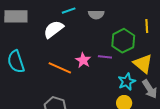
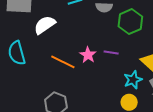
white semicircle: (54, 29) -> (45, 25), moved
green hexagon: (123, 41) -> (130, 22), moved

